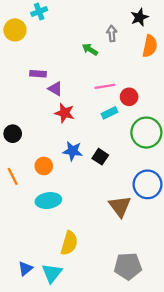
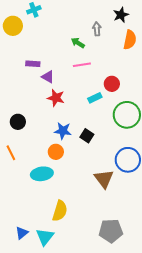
pink line: (105, 86) -> (82, 65), moved
black circle: (13, 134) -> (18, 122), moved
orange circle: (44, 166) -> (56, 152), moved

